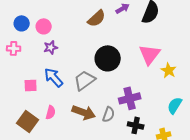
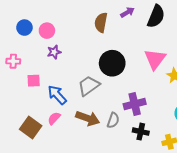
brown semicircle: (97, 18) -> (101, 22), turned 144
pink cross: (14, 48) -> (13, 61), moved
blue arrow: (54, 77) -> (57, 95), moved
pink square: (31, 85) -> (34, 81), moved
pink semicircle: (51, 112) -> (54, 118), turned -152

